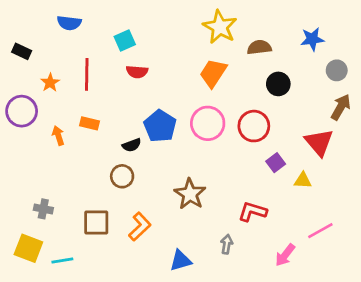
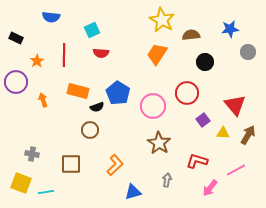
brown arrow: (341, 107) -> (248, 135), moved
orange rectangle: (90, 123) -> (78, 91), moved, size x1.5
pink circle: (208, 123) -> (153, 106), moved
brown star: (190, 194) -> (159, 143), moved
red L-shape: (252, 212) -> (197, 161), moved
orange L-shape: (140, 227) -> (115, 165), moved

